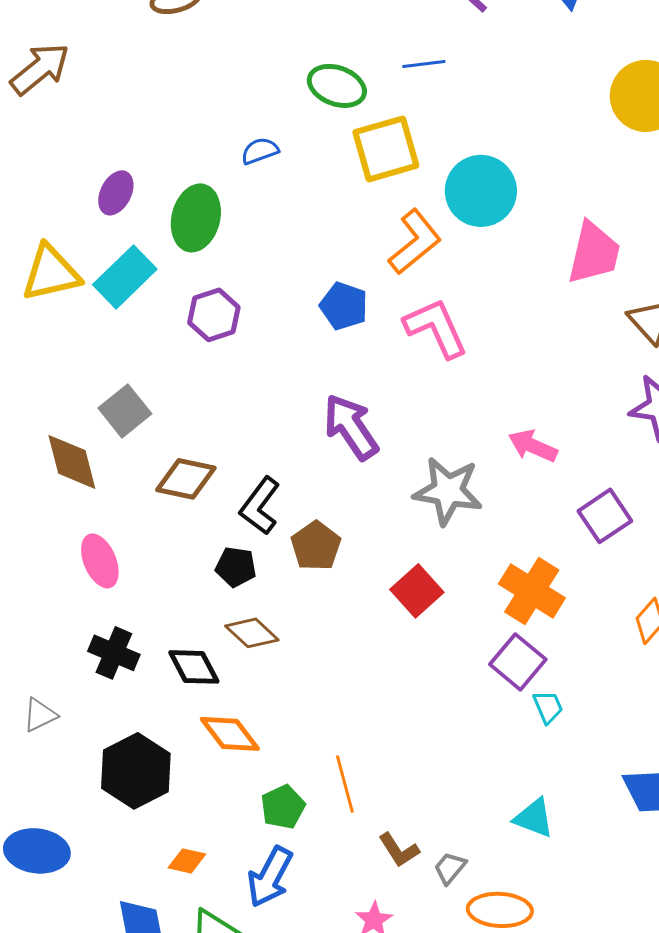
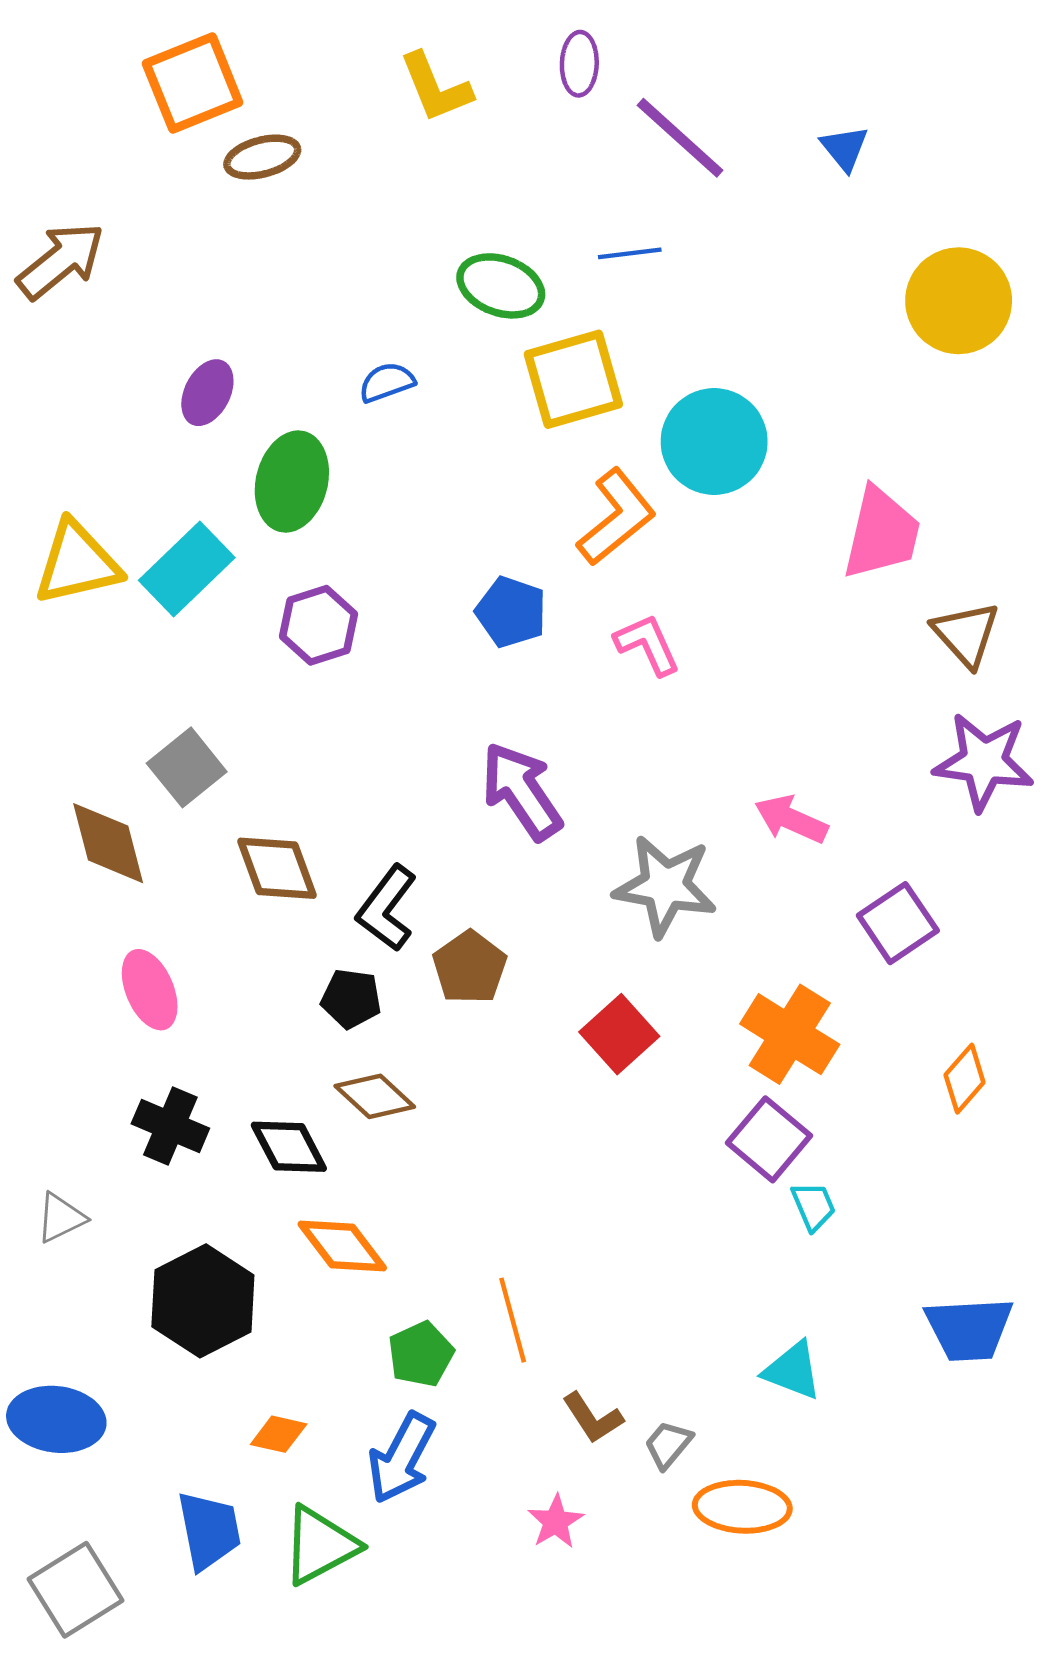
purple ellipse: (116, 193) -> (207, 393), moved
pink L-shape: (436, 328) -> (647, 644), size x0.7
brown diamond: (186, 479) -> (277, 868), turned 58

